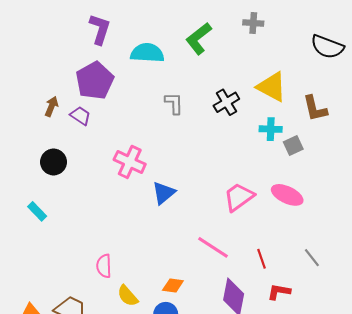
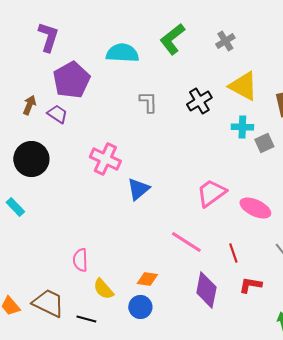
gray cross: (253, 23) -> (225, 41), moved, turned -36
purple L-shape: (100, 29) -> (48, 37), moved
black circle: (54, 162) -> (31, 159), size x1.4
pink ellipse: (287, 195) -> (255, 208), moved

